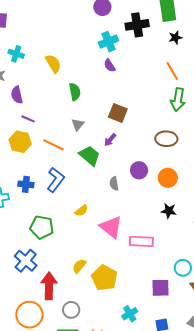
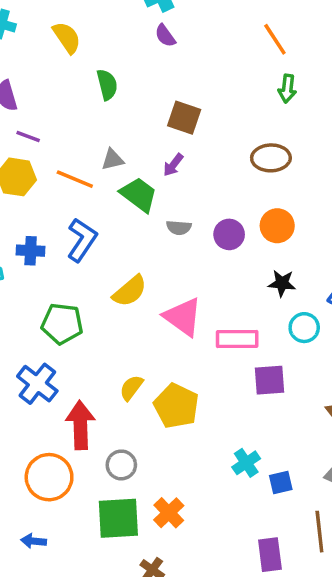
green arrow: (178, 100) -> (287, 89), size x0.7
gray triangle: (78, 125) -> (113, 160), moved, turned 40
purple circle: (139, 170) -> (229, 234), moved
gray semicircle: (114, 184) -> (179, 228), moved, turned -72
yellow semicircle: (81, 211) -> (130, 291), size x1.5
cyan circle: (183, 268) -> (304, 328), moved
purple square: (161, 288) -> (269, 380), moved
cyan cross: (130, 314) -> (246, 463), moved

